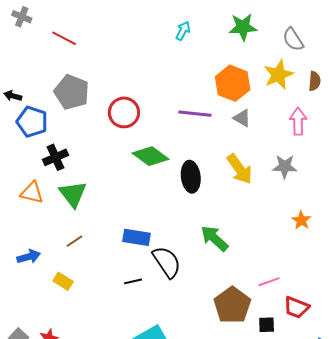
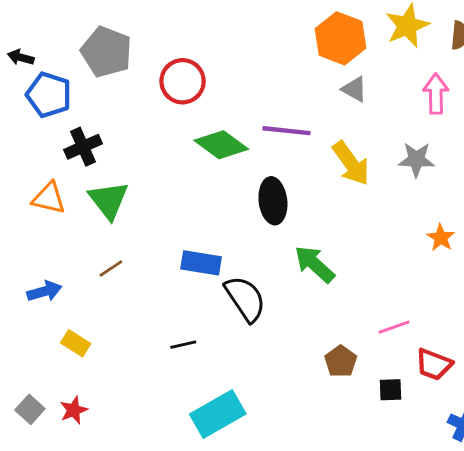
purple line: (195, 114) -> (287, 131), moved
black ellipse: (191, 177) -> (273, 201), moved
yellow rectangle: (63, 281) -> (76, 343), moved
black line: (133, 281) -> (183, 345), moved
brown pentagon: (232, 305) -> (341, 361), size x0.6

